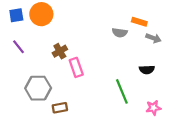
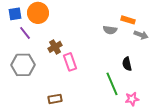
purple line: (18, 47) -> (25, 33), moved
black semicircle: (147, 70) -> (127, 64), moved, turned 80
gray hexagon: (38, 88) -> (23, 65), moved
pink star: (153, 108) -> (132, 99), moved

